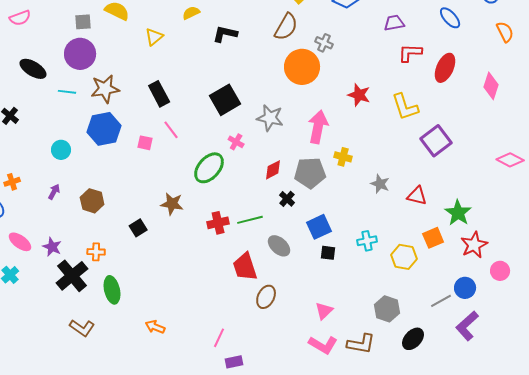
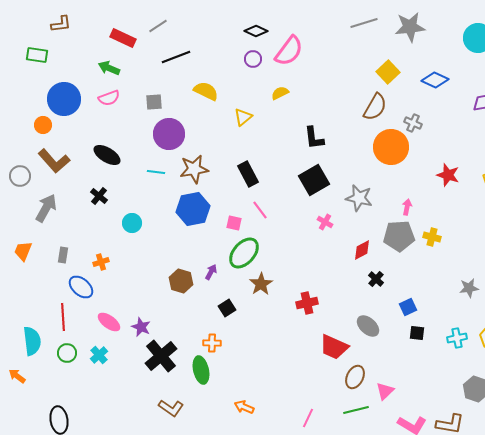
gray square: (83, 22) -> (154, 102), moved
black L-shape: (225, 34) -> (314, 138), moved, turned -110
black ellipse: (33, 69) -> (107, 155), moved
pink arrow: (318, 127) -> (407, 207), size x0.5
cyan circle: (61, 150) -> (132, 223), moved
green ellipse: (209, 168) -> (244, 253), moved
gray pentagon: (310, 173) -> (399, 236), moved
gray star: (380, 184) -> (469, 288), moved, turned -30
purple arrow: (54, 192) -> (211, 272), moved
brown star: (172, 204) -> (261, 284), turned 30
green line: (250, 220) -> (356, 410), moved
blue square: (319, 227) -> (408, 307), size x0.7
cyan cross: (367, 241) -> (457, 338), moved
orange cross: (96, 252) -> (212, 343), moved
red trapezoid: (245, 267) -> (334, 347), turned -48
pink triangle: (324, 311) -> (385, 391), moved

